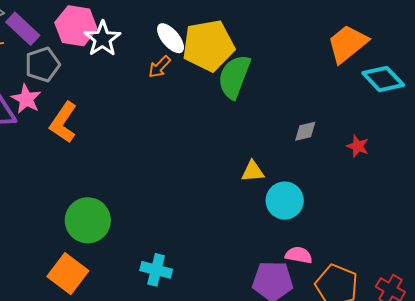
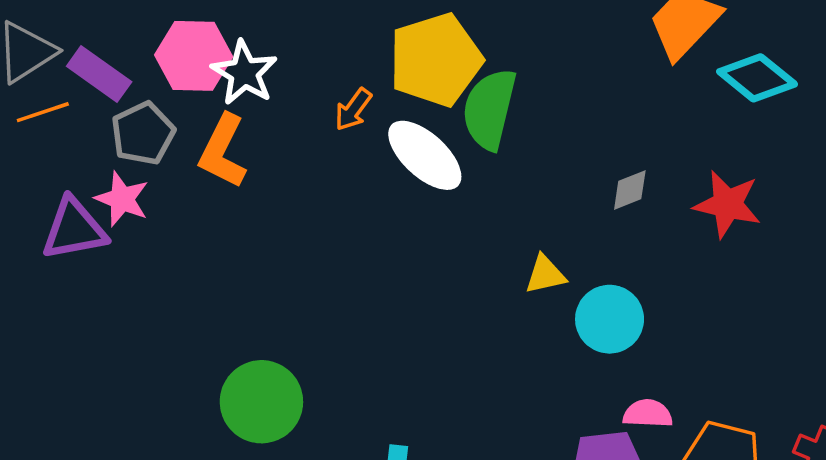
white ellipse: (171, 38) -> (425, 155), moved, size x1.4
orange L-shape: (63, 122) -> (223, 151), moved
red star: (358, 146) -> (727, 204), size x1.6

